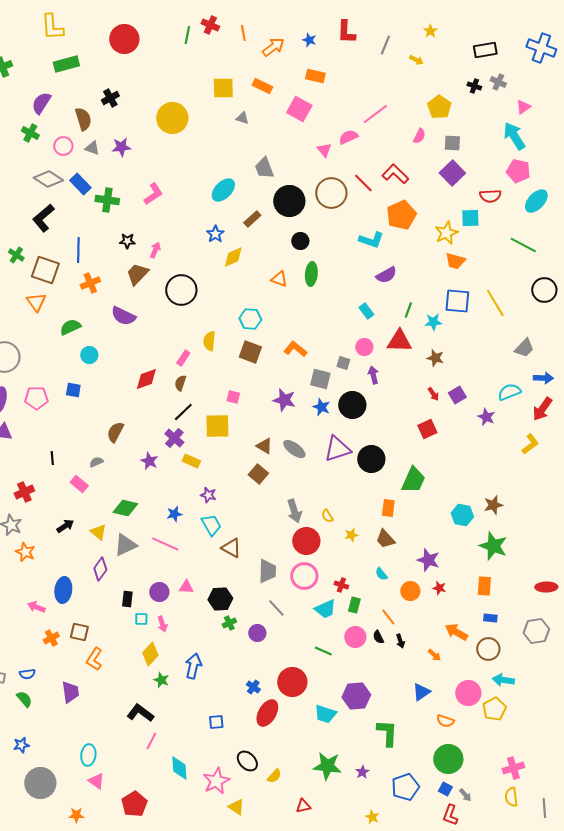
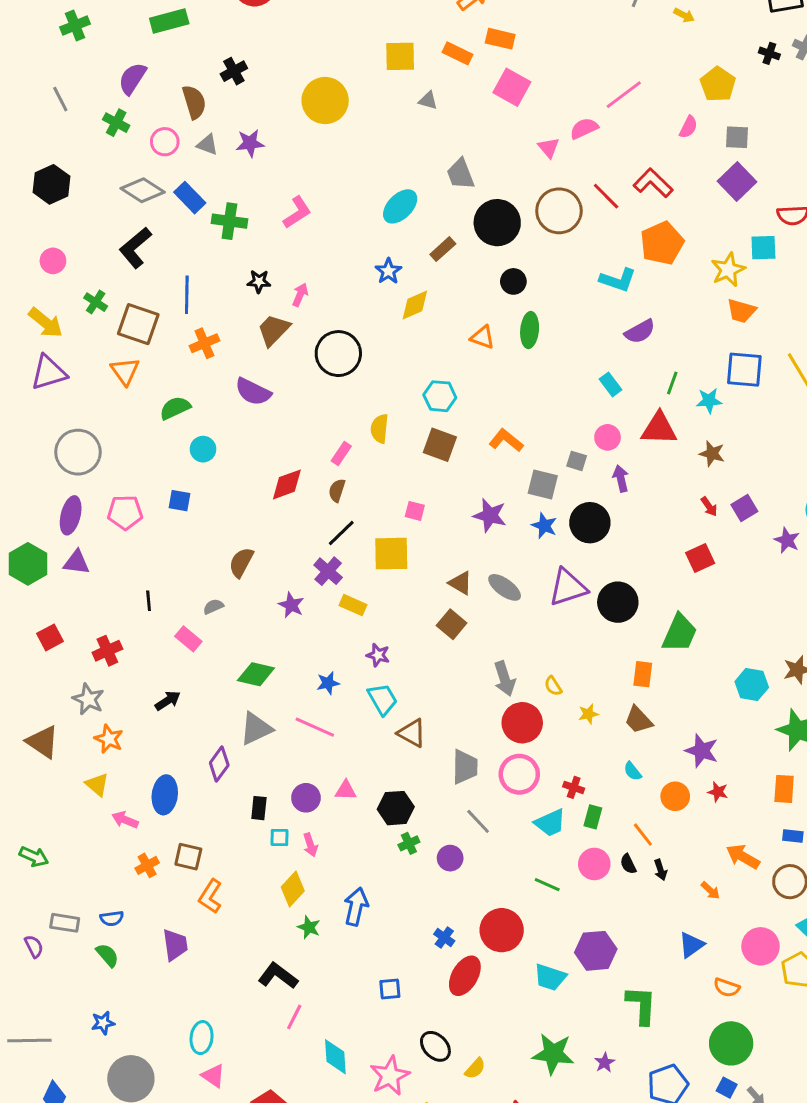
orange rectangle: (315, 76) -> (500, 39), moved
yellow triangle: (98, 532) -> (97, 785), moved

